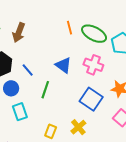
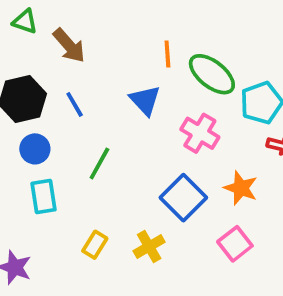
brown arrow: (19, 33) -> (69, 46), turned -72
blue triangle: (63, 65) -> (145, 100), moved
blue line: (28, 70) -> (75, 104), moved

